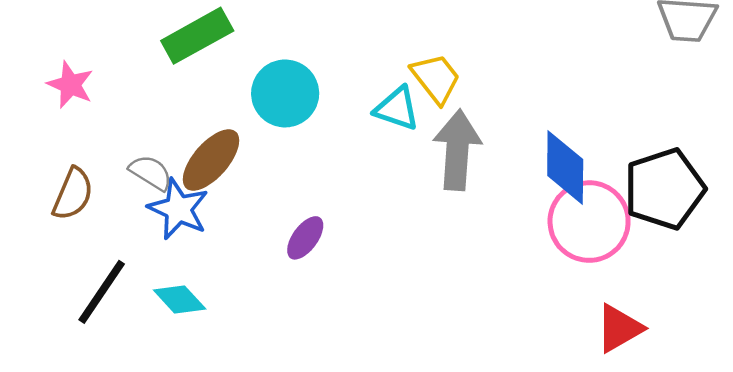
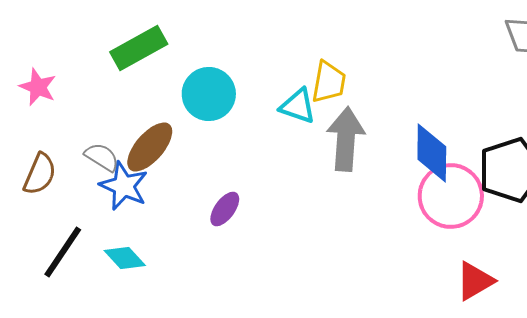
yellow trapezoid: (436, 78) -> (329, 82), turned 48

